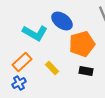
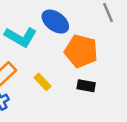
orange pentagon: (82, 44) -> (81, 51), turned 30

